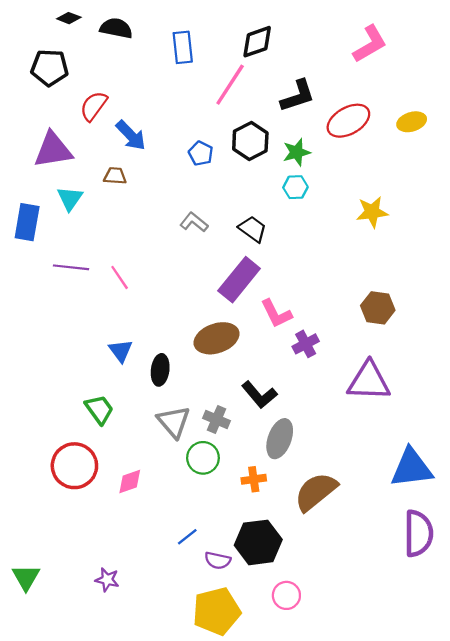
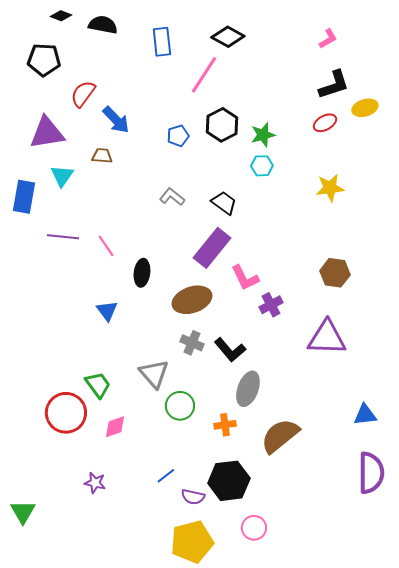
black diamond: (257, 42) -> (228, 37), turned 48
pink L-shape: (370, 44) -> (328, 39), size x0.6
black L-shape: (298, 96) -> (334, 85), moved
red ellipse: (348, 121) -> (325, 123), moved, size x0.6
blue pentagon: (201, 153) -> (178, 136), turned 30
black ellipse: (160, 370) -> (142, 273), moved
green trapezoid: (99, 409) -> (98, 385), moved
gray cross: (217, 420) -> (192, 343), moved
blue triangle: (412, 468) -> (365, 415), size x0.6
purple star: (107, 580) -> (95, 483), moved

